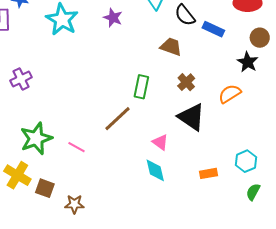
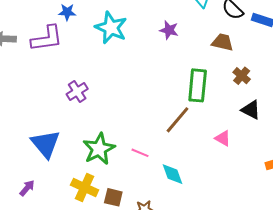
purple star: (113, 18) -> (169, 30), moved
green rectangle: (141, 87) -> (198, 85), size x1.4
black triangle: (191, 117) -> (251, 110), size x0.7
cyan diamond: (155, 170) -> (173, 174), moved

